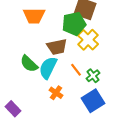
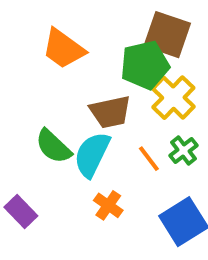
orange trapezoid: (34, 16) -> (64, 49), turned 35
green cross: (93, 76) -> (184, 150), moved
purple rectangle: (13, 109) -> (21, 211), moved

